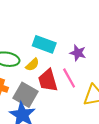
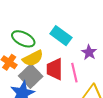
yellow semicircle: (32, 65) -> (33, 58), moved, size x1.5

